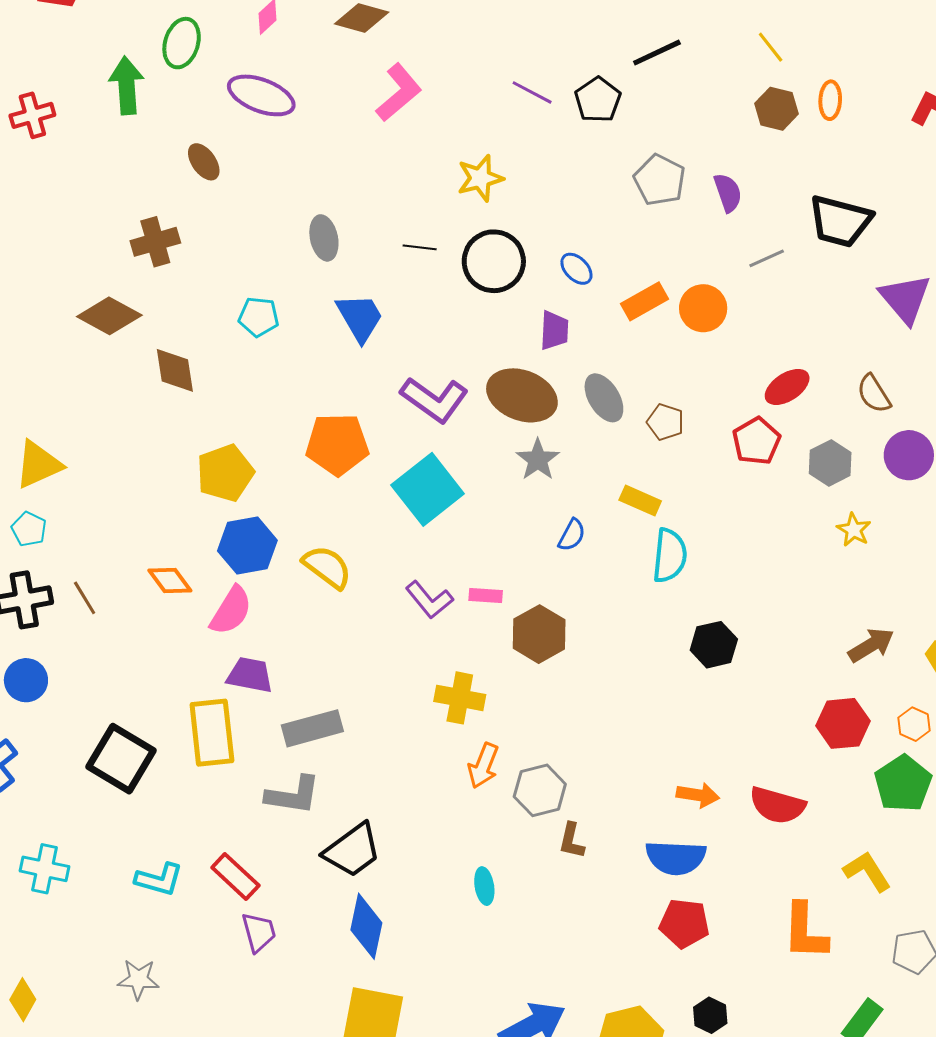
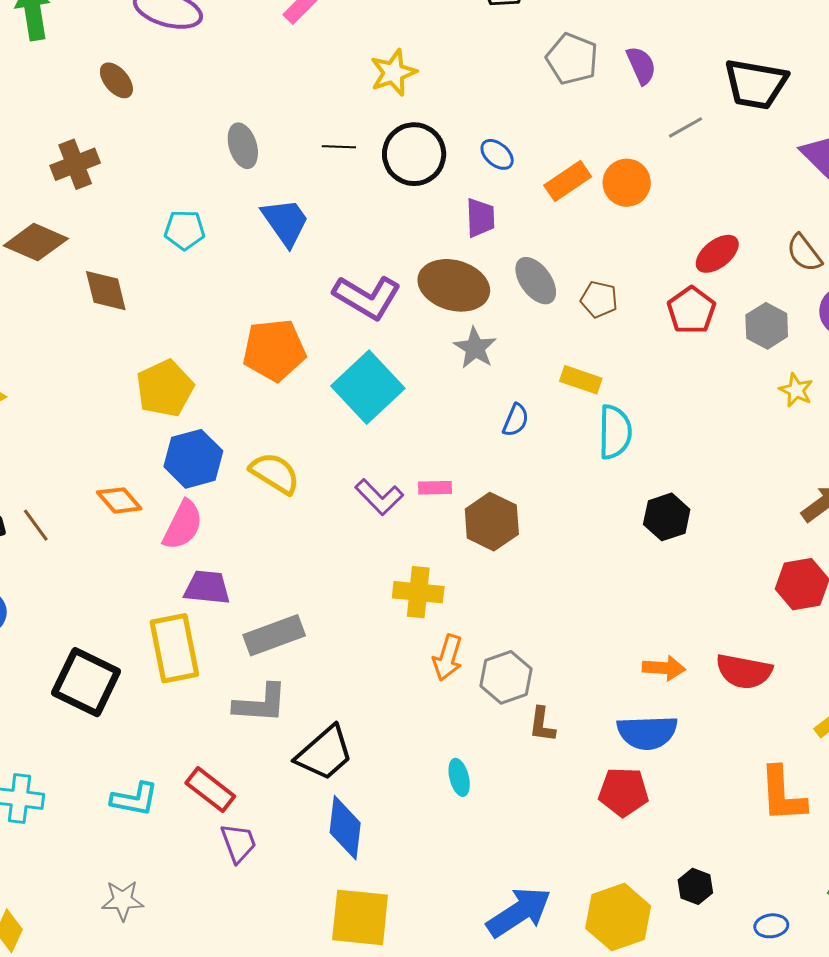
red pentagon: (684, 923) -> (623, 792), moved

